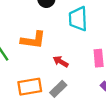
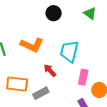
cyan trapezoid: (78, 19) -> (69, 51), moved

